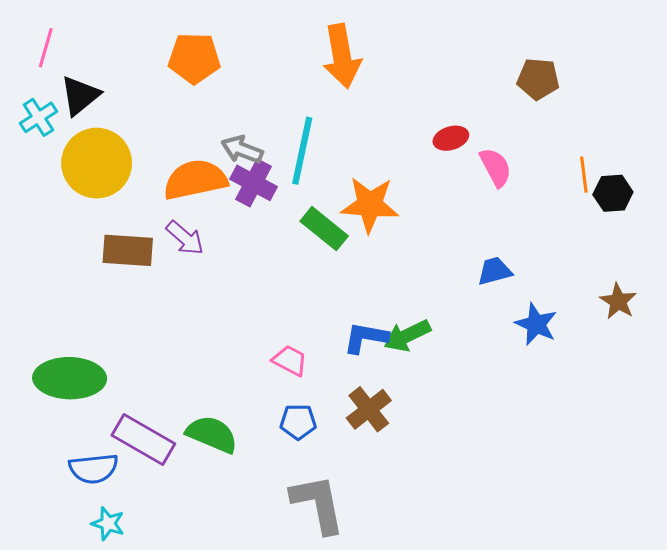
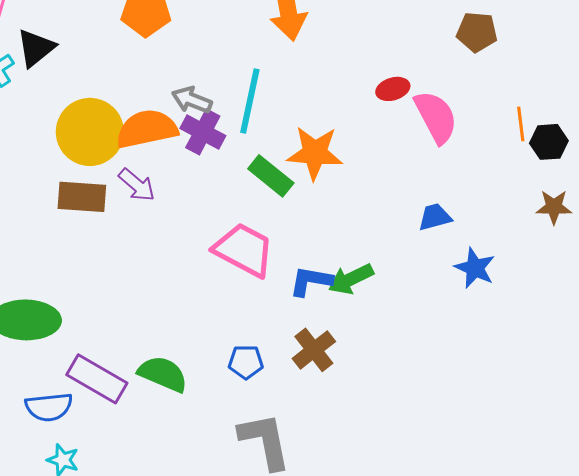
yellow circle: (97, 163) -> (90, 132), moved
pink semicircle: (496, 167) -> (436, 117), size x1.4
brown star: (618, 301) -> (554, 207), moved, turned -30
pink trapezoid: (290, 361) -> (244, 250), moved, size x1.8

